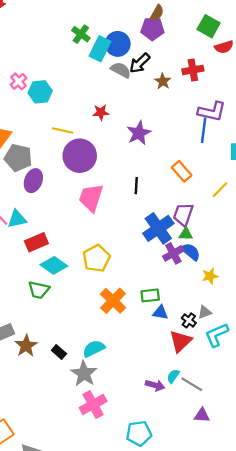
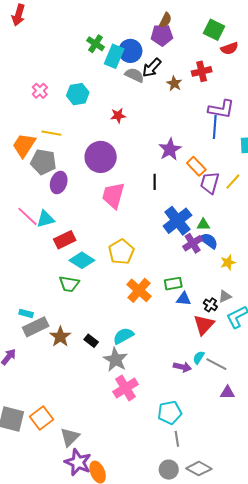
cyan hexagon: (40, 92) -> (78, 94), moved
yellow line: (63, 130) -> (51, 133), moved
purple star: (139, 133) -> (170, 149), moved
purple trapezoid: (183, 214) -> (210, 183), moved

